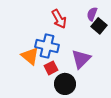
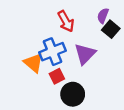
blue cross: (47, 46) -> (52, 52), turned -35
purple triangle: (81, 59) -> (85, 54), moved

